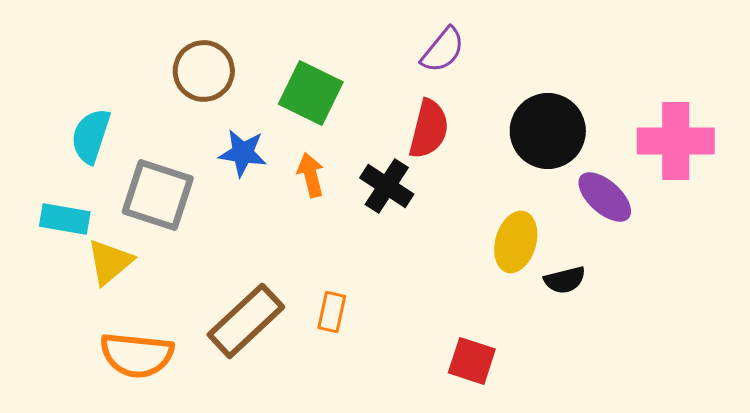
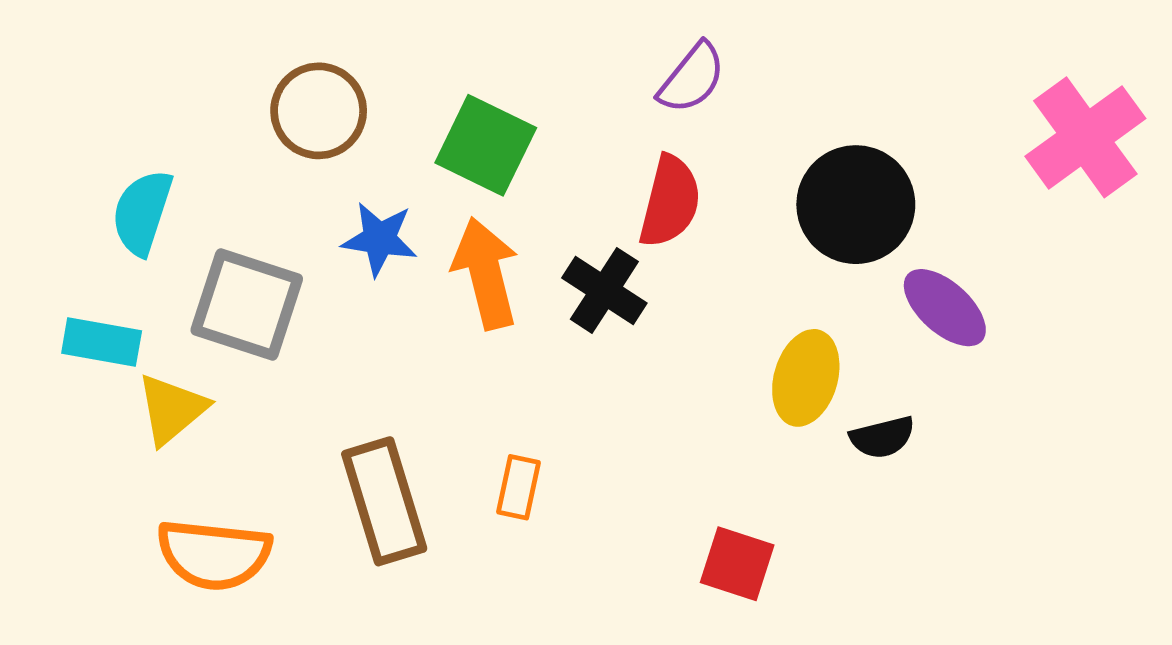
pink cross: (676, 141) -> (1085, 137), moved, turned -36
orange arrow: (311, 175) -> (486, 273), size x1.6
brown rectangle: (246, 321) -> (384, 501), turned -64

